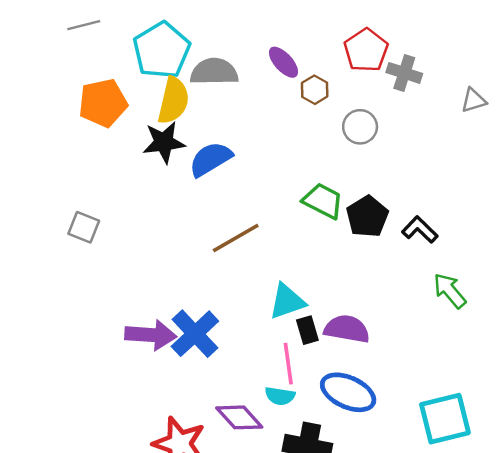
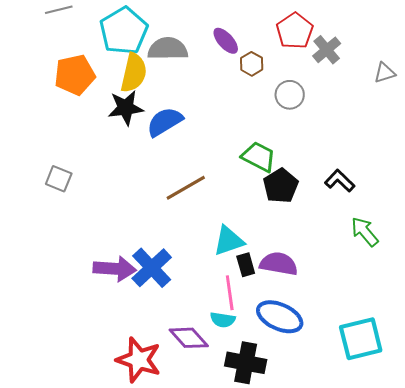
gray cross: (404, 73) -> (327, 50), turned 32
black pentagon: (367, 216) -> (281, 186), moved

